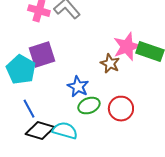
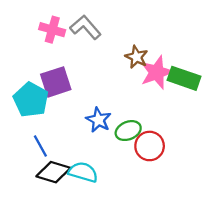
brown star: (110, 64) -> (136, 57), moved
green ellipse: (89, 106) -> (128, 131), moved

